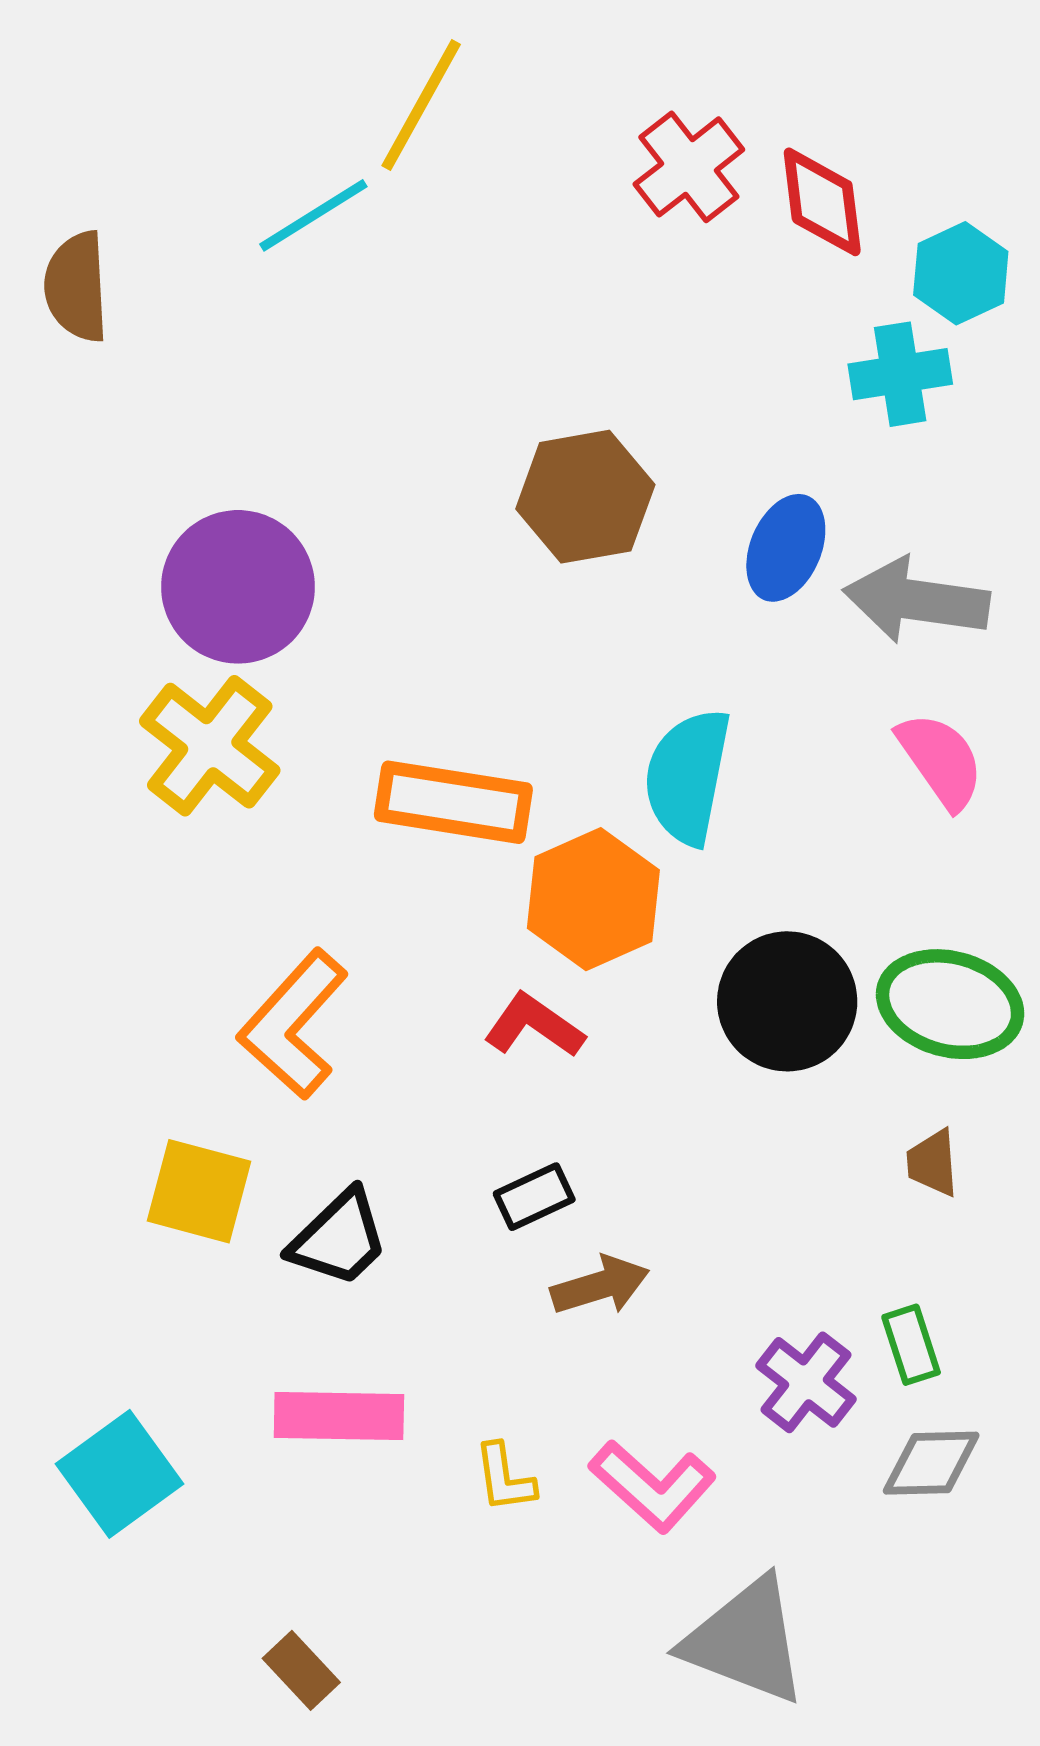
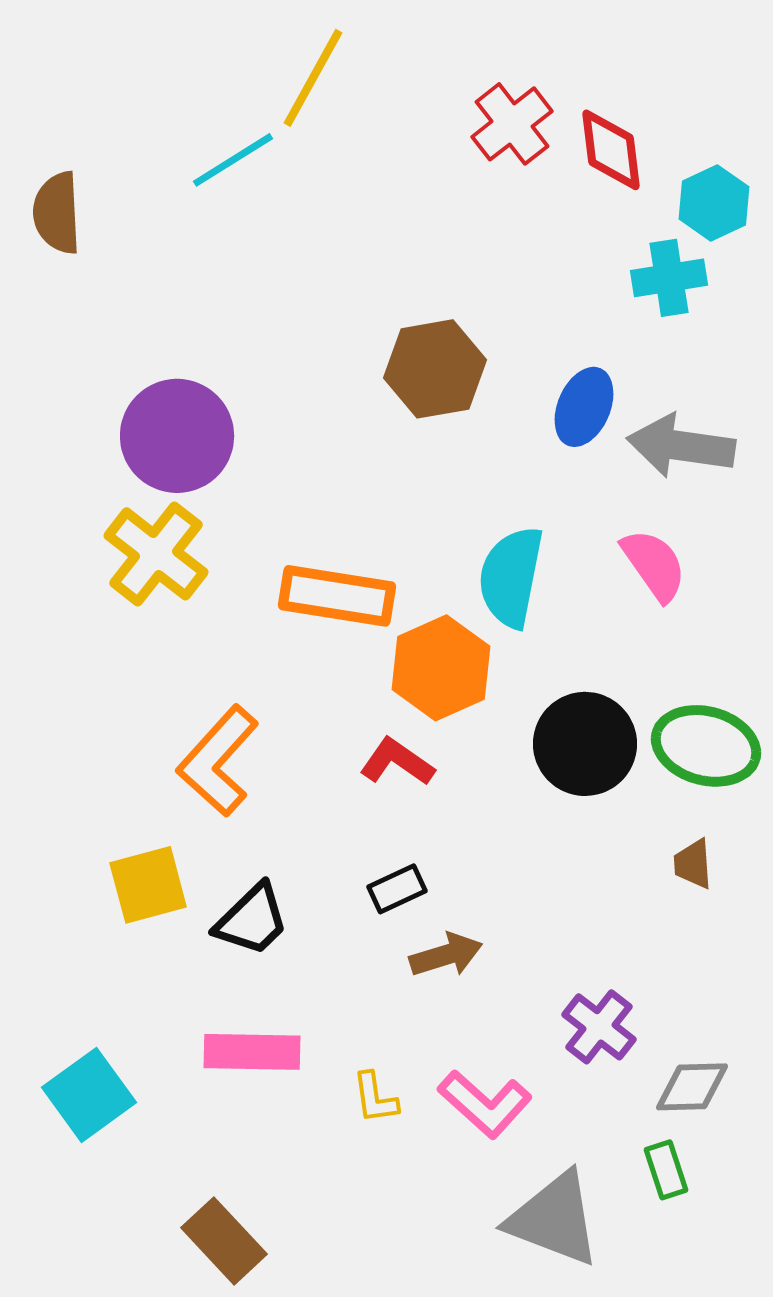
pink semicircle: (941, 760) -> (654, 565), moved
yellow square: (199, 1191) -> (148, 885), turned -30
green rectangle: (911, 1345) -> (666, 1170), moved
brown rectangle: (301, 1670) -> (224, 1241), size x1.5

